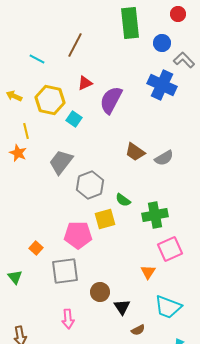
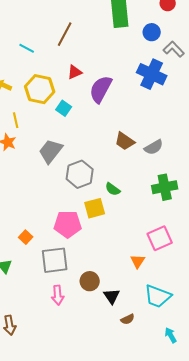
green cross: (155, 215) -> (165, 187), moved
pink arrow: (68, 319) -> (58, 295), moved

